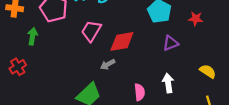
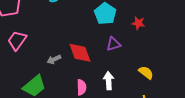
pink trapezoid: (91, 31) -> (17, 40), moved
red diamond: (122, 41) -> (80, 53), moved, turned 75

